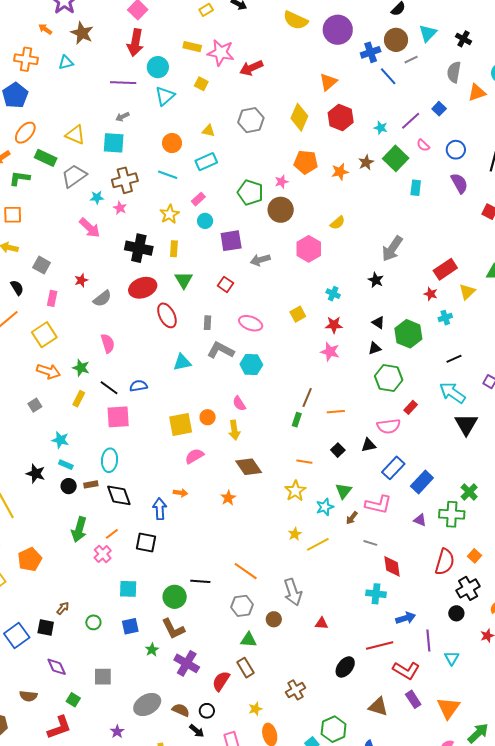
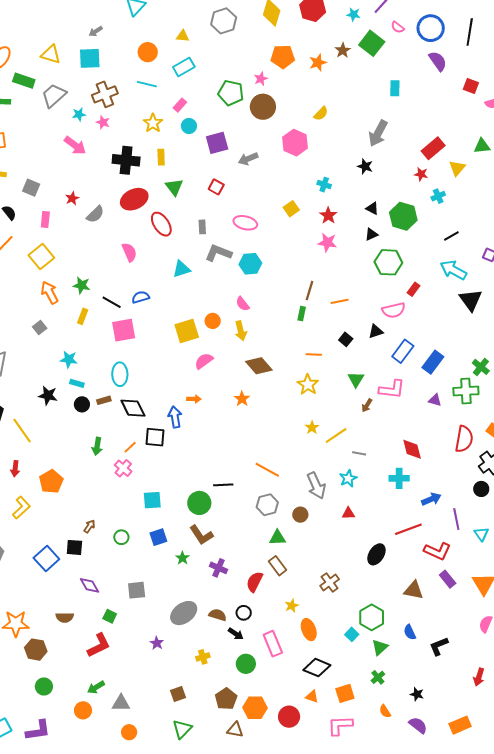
blue circle: (456, 150) -> (431, 28), size x1.4
cyan rectangle: (416, 188) -> (395, 88), moved
red star: (334, 325) -> (328, 216), turned -30
pink semicircle: (108, 343) -> (129, 252), moved
orange arrow: (48, 371) -> (50, 292), turned -130
cyan star: (325, 507) -> (348, 478), moved
green arrow: (79, 529) -> (97, 446), size x0.7
black square: (146, 542) -> (155, 437), moved
gray line: (370, 543) -> (359, 453), moved
purple cross: (187, 663) -> (219, 568), size x0.7

